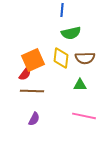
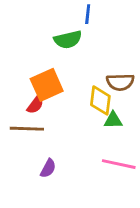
green semicircle: (71, 33) -> (68, 40), moved
yellow diamond: (61, 58) -> (100, 100), moved
brown line: (32, 91) -> (27, 129), moved

